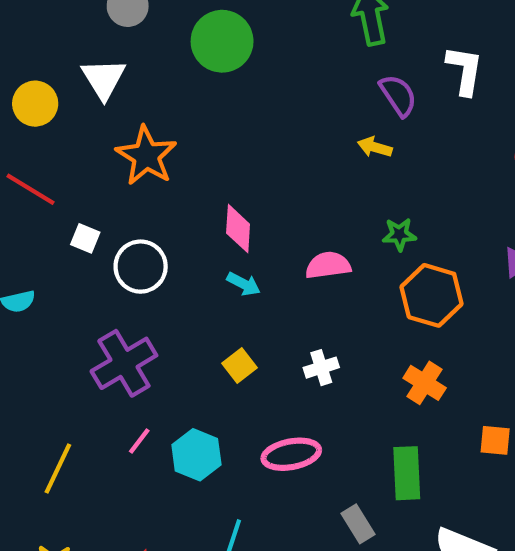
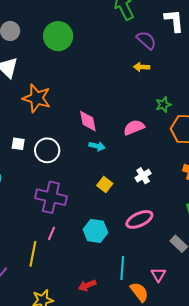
purple cross: (124, 363) -> (51, 197), turned -32
pink line: (139, 441) -> (51, 233), moved

